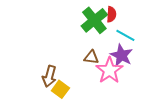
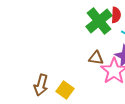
brown arrow: (49, 76) -> (41, 85), moved

